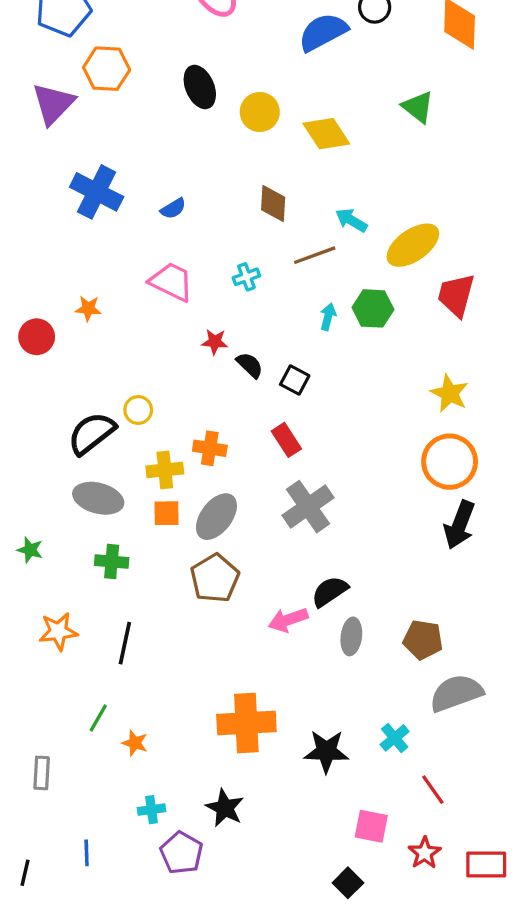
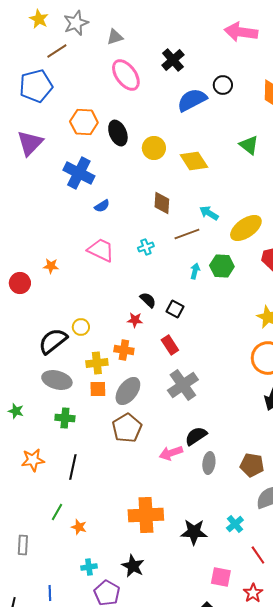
orange hexagon: (107, 69) -> (84, 122), moved
blue cross: (97, 192) -> (79, 173), moved
red star: (215, 342) -> (135, 320), moved

